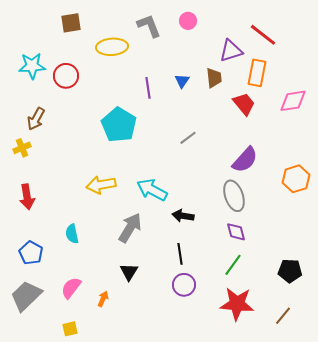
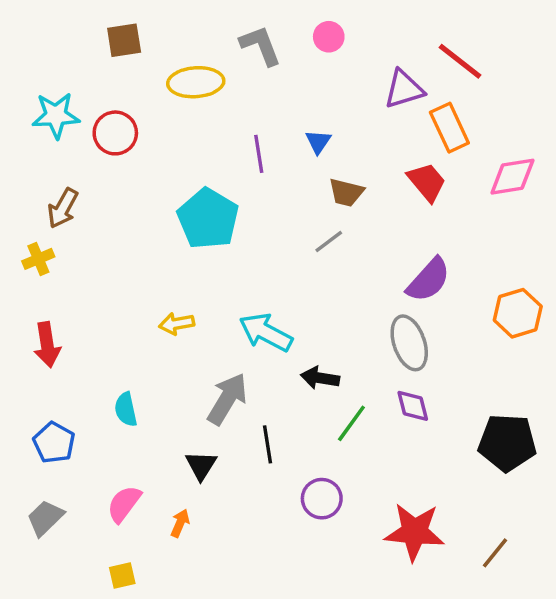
orange rectangle: (257, 73) -> (449, 128), turned -36
brown trapezoid: (214, 78) -> (346, 192), moved, turned 110
yellow arrow: (101, 185) -> (177, 324), size x0.7
black line: (180, 254) -> (268, 444), moved
green line: (233, 265) -> (351, 423), moved
black pentagon: (290, 271) -> (507, 443), moved, size x1.4
black triangle: (129, 272) -> (201, 465), moved
gray trapezoid: (26, 296) -> (45, 518), size x0.7

